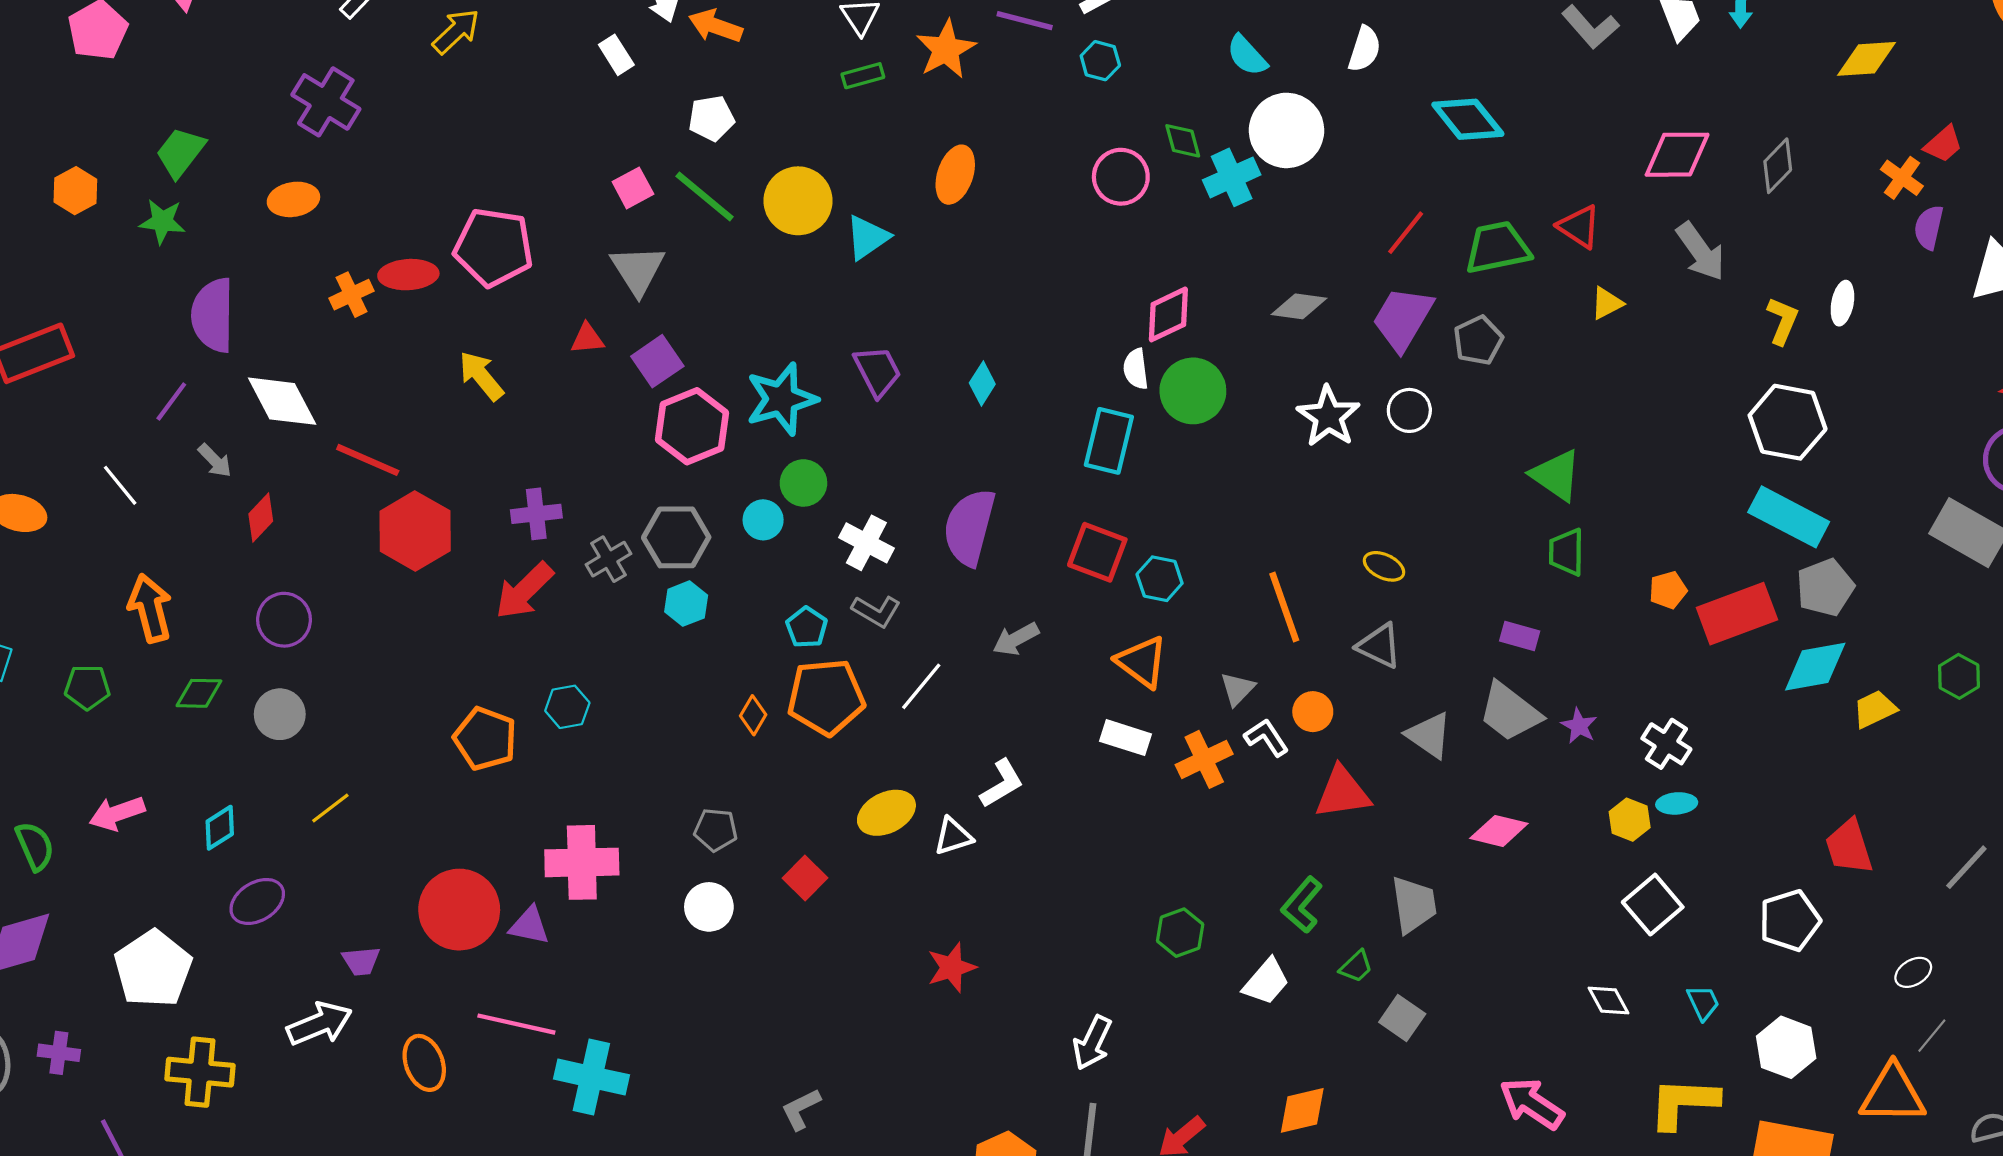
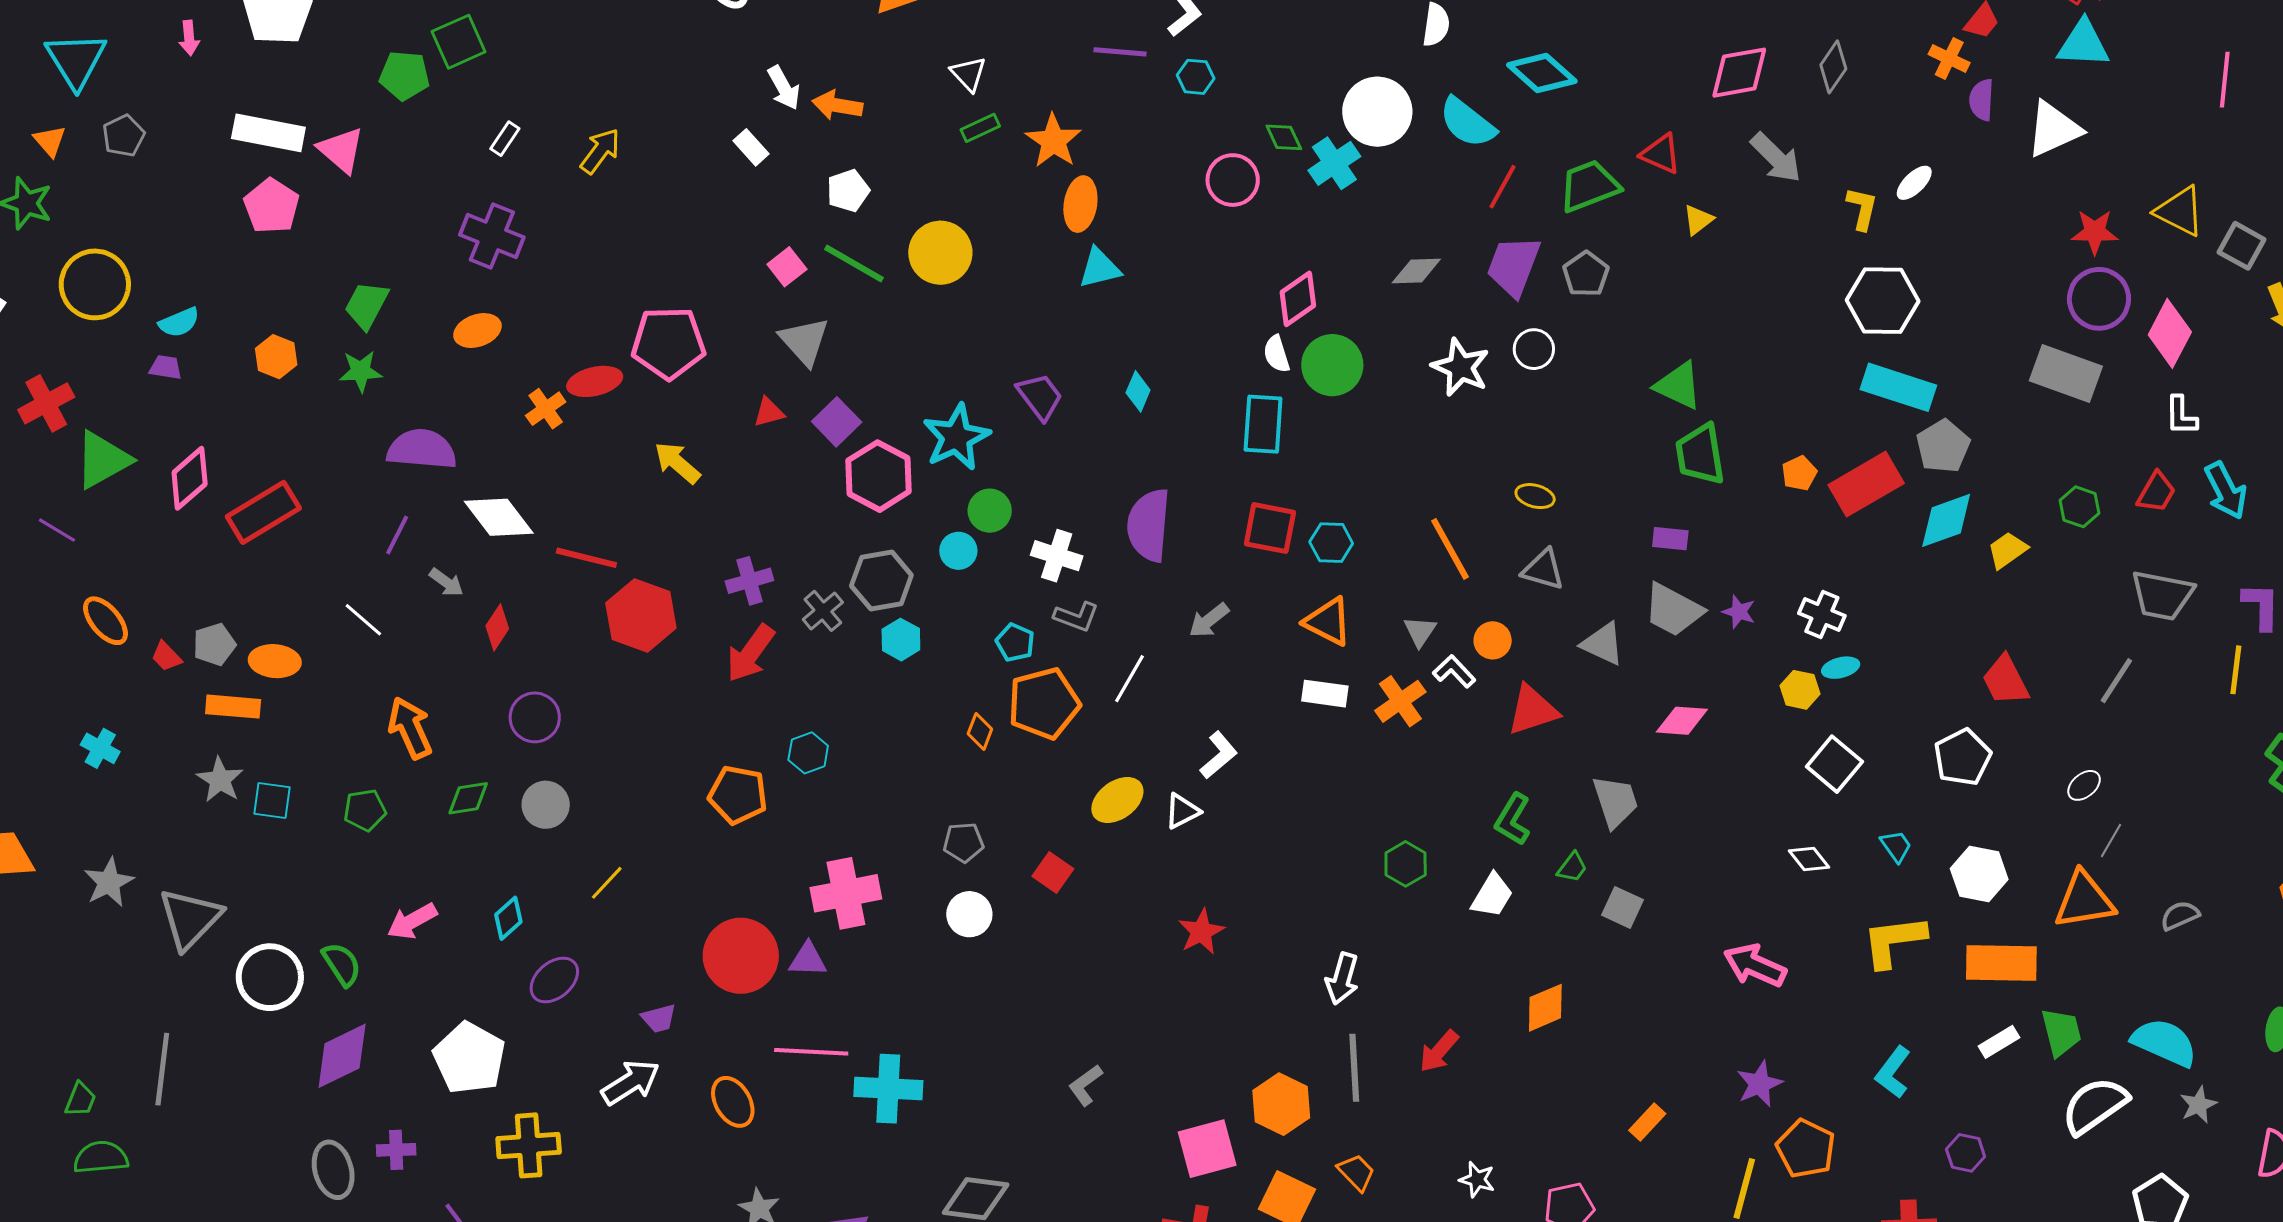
orange star: (946, 49) -> (1053, 141), moved
cyan semicircle: (1247, 55) -> (1467, 123), moved, size x1.4
cyan triangle: (867, 237) -> (1100, 268), moved, turned 30
white ellipse: (1842, 303) -> (1914, 183), turned 45
purple semicircle: (213, 315) -> (422, 449), turned 104
green trapezoid: (1566, 552) -> (1700, 454), size x1.4

